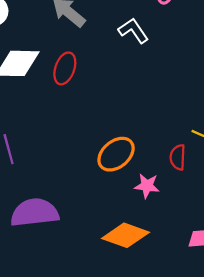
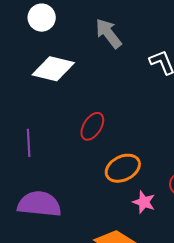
red ellipse: (65, 68) -> (92, 126), moved

